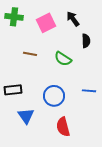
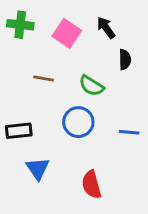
pink square: (46, 23) -> (67, 33), turned -30
blue circle: (54, 96) -> (78, 122), moved

